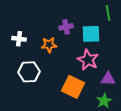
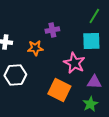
green line: (108, 13) -> (94, 16), turned 42
cyan square: (91, 34) -> (91, 41), moved

